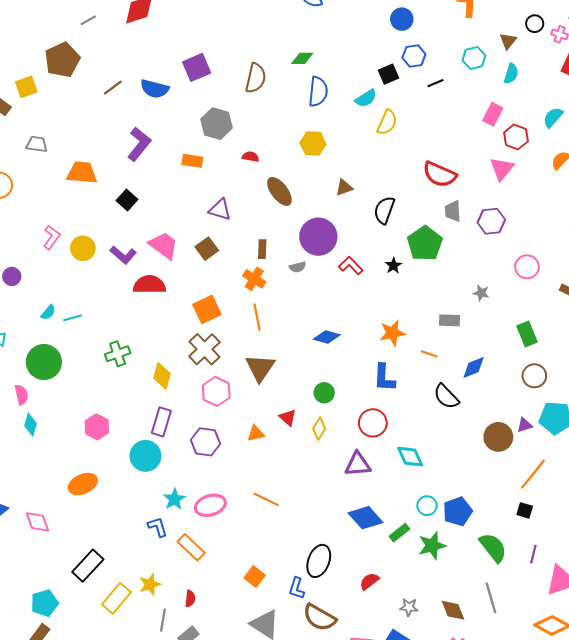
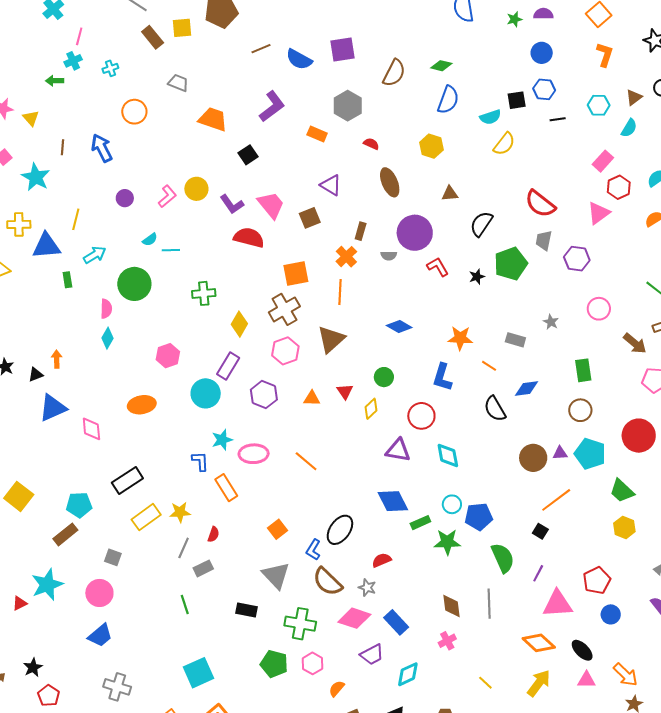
pink L-shape: (52, 237) -> (167, 196), moved
gray star: (409, 607) -> (367, 588), moved

